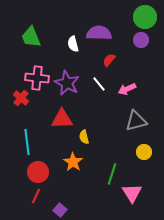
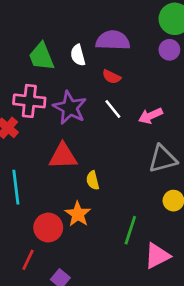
green trapezoid: (31, 37) -> (41, 57), moved
red semicircle: (109, 60) -> (111, 77), moved, turned -104
red circle: (38, 172) -> (48, 228), moved
pink triangle: (132, 193) -> (157, 256), turned 35

